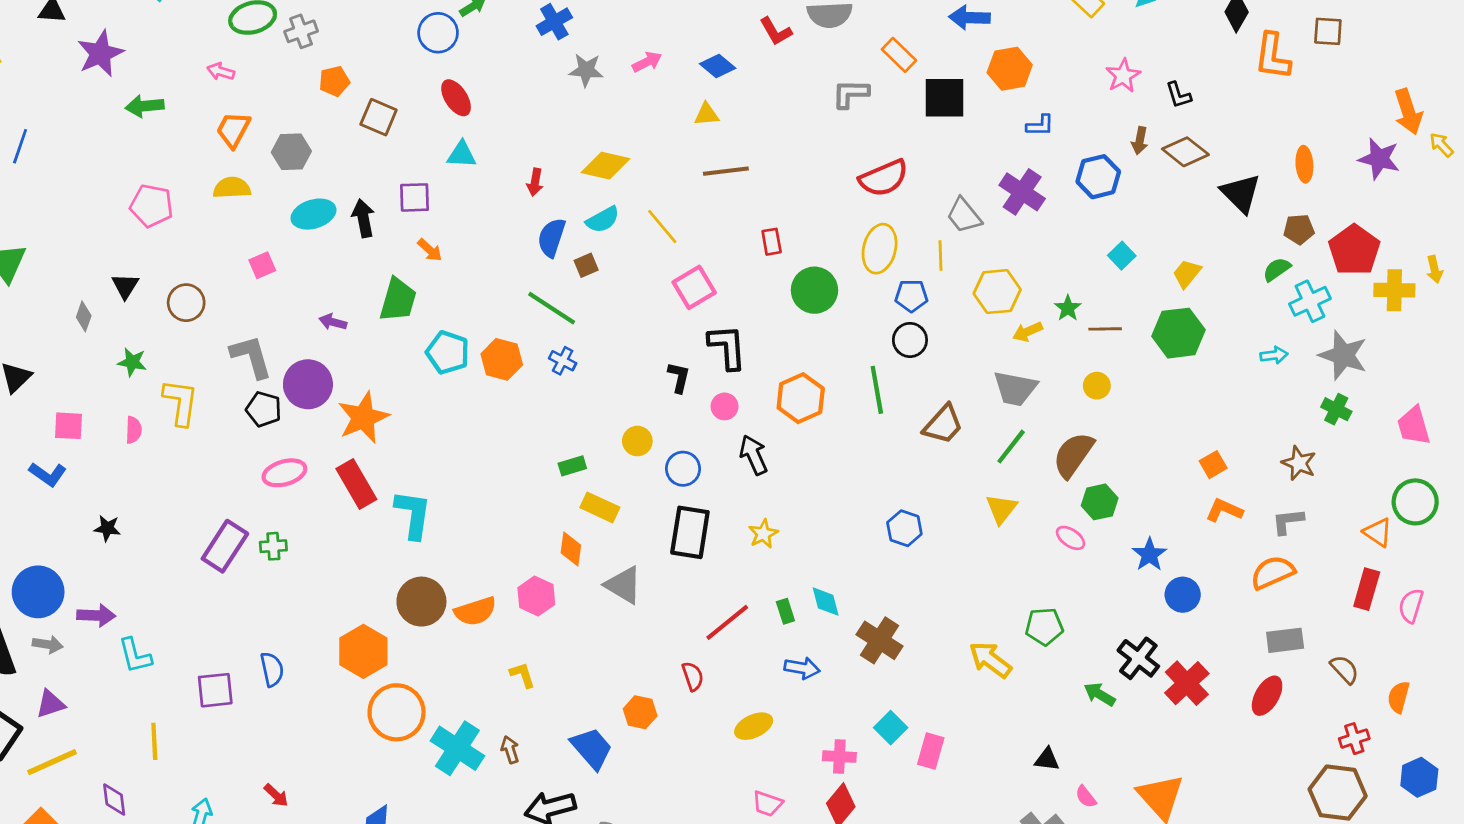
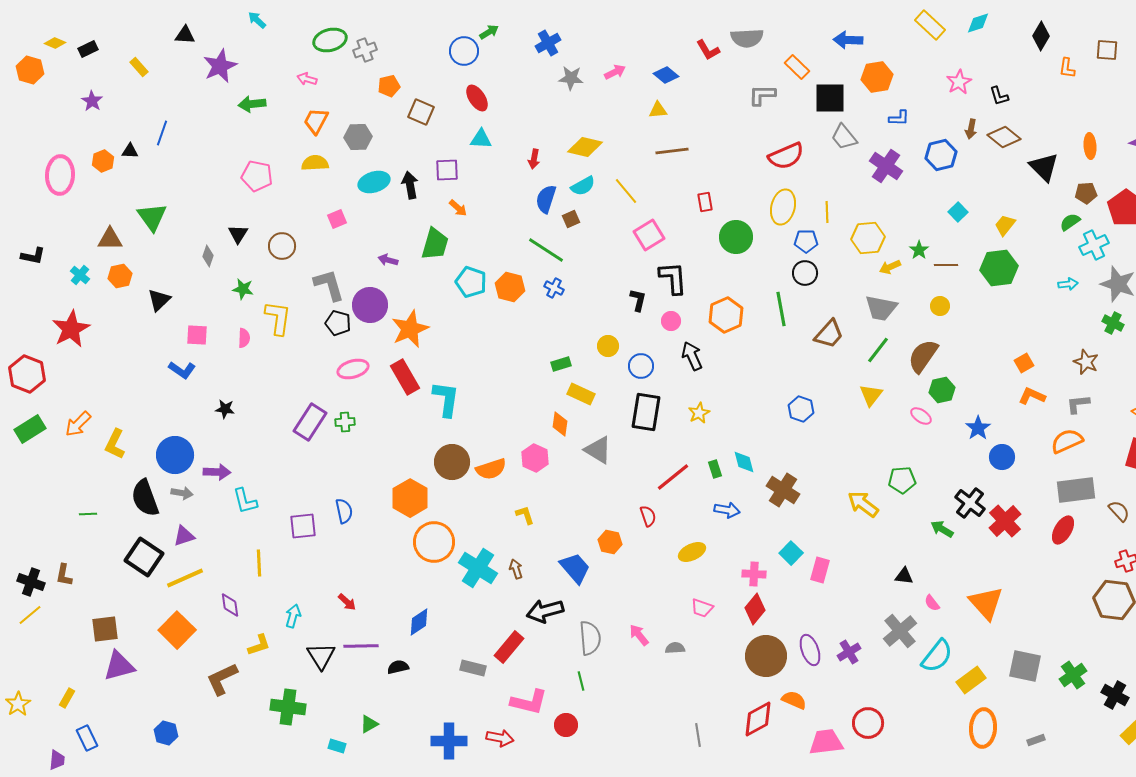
orange L-shape: (1273, 56) -> (1067, 68), size x0.6
gray trapezoid: (964, 215) -> (844, 137), moved
gray rectangle: (1285, 640) -> (1076, 490), size x1.4

